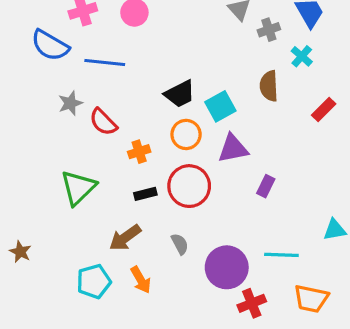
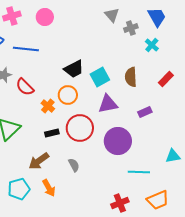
brown semicircle: (269, 86) -> (131, 77), moved
orange circle: (186, 134) -> (68, 95), moved
orange cross: (139, 152) -> (48, 106), turned -32
purple rectangle: (266, 186) -> (145, 112), moved, turned 40
purple circle: (227, 267) -> (118, 141), moved
orange trapezoid: (311, 299) -> (158, 200), turned -35

